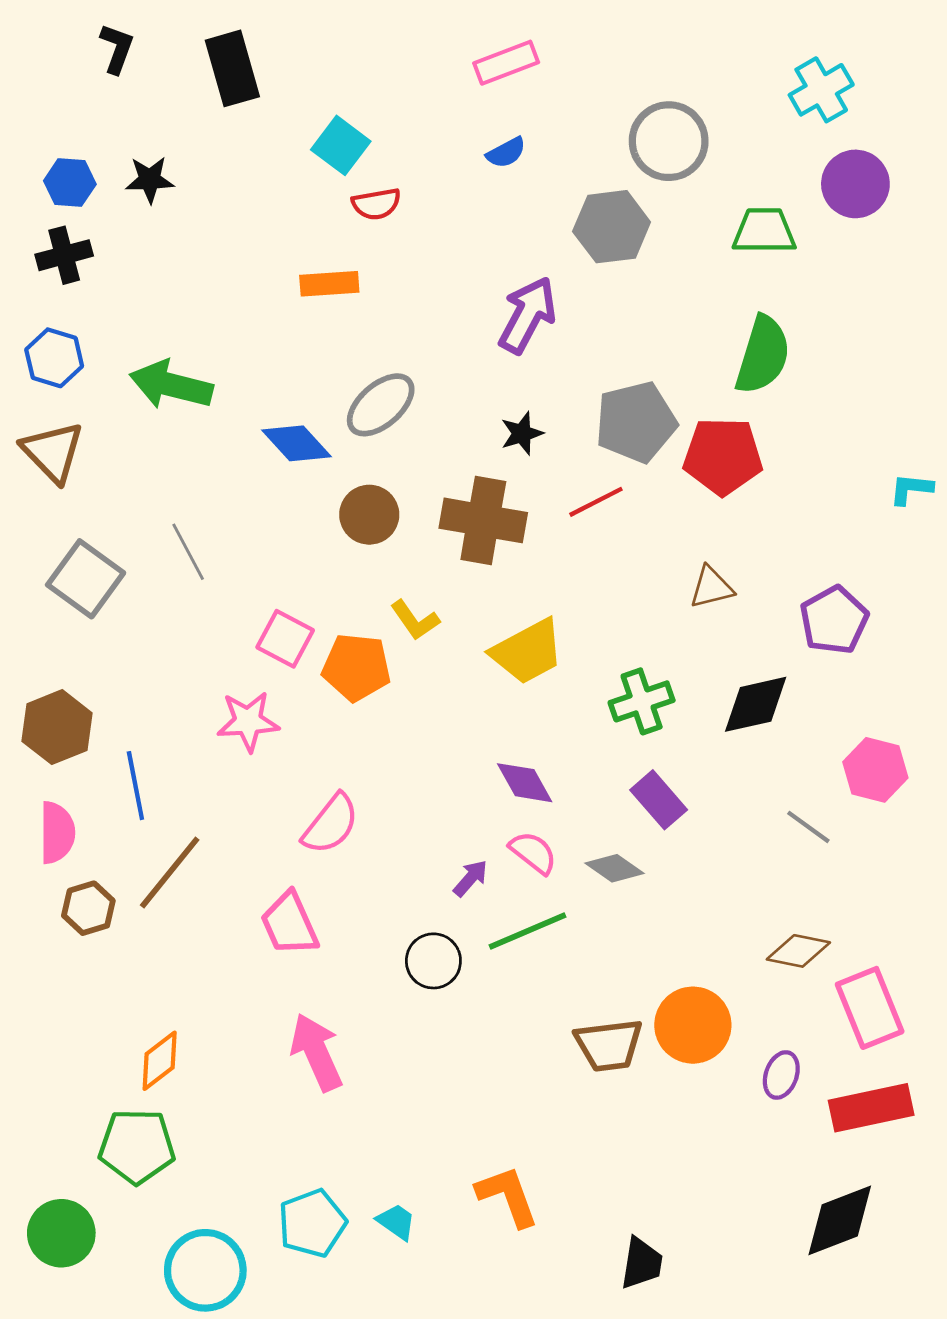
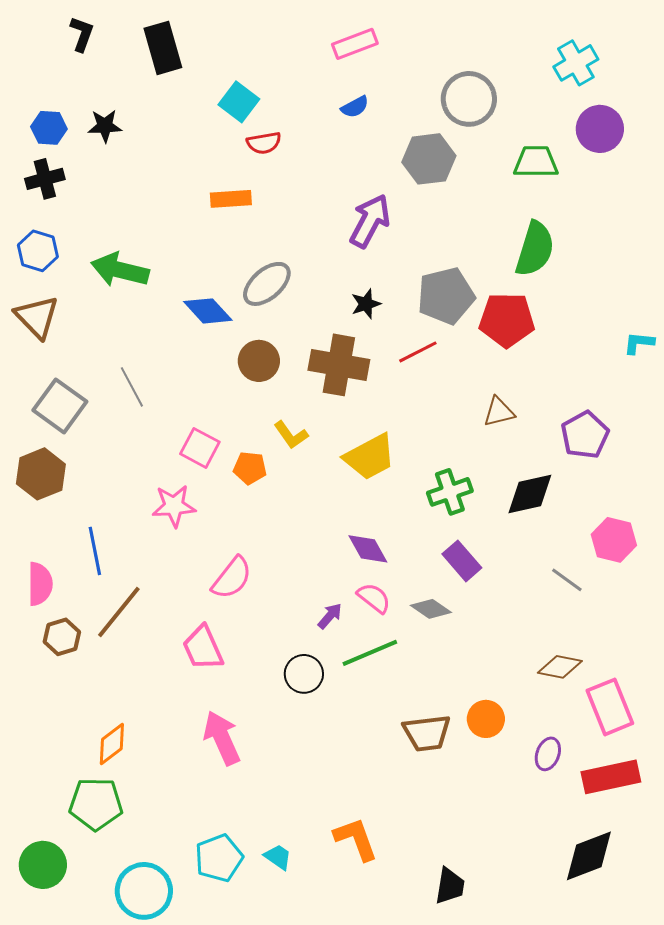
orange pentagon: (356, 667) -> (250, 468), size x0.7
brown hexagon: (57, 727) -> (41, 474), moved
orange circle: (693, 1025) -> (486, 719), size x0.7

